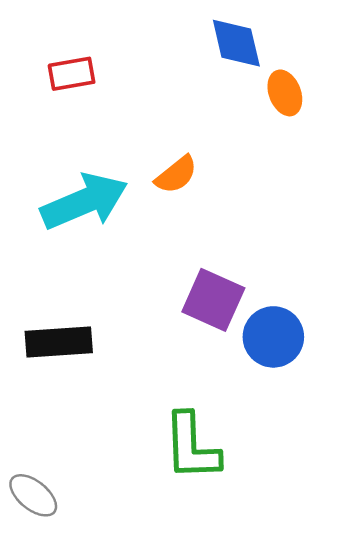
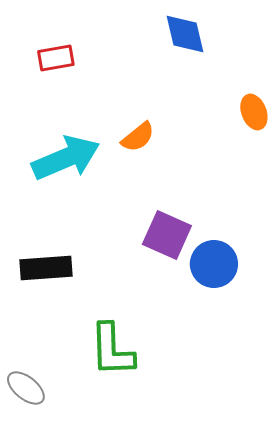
orange ellipse: (285, 93) -> (254, 112), moved
green L-shape: (192, 447) -> (112, 350), moved

